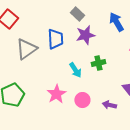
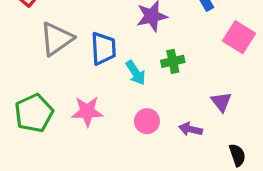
blue trapezoid: (55, 39) -> (103, 48), moved
pink star: (56, 94) -> (87, 111), moved, turned 30

